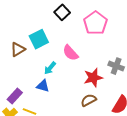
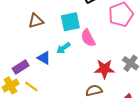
cyan square: (39, 39) -> (70, 22), moved
blue triangle: (43, 86) -> (44, 58), moved

